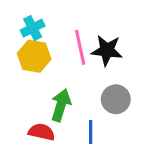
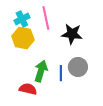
pink line: (80, 47) -> (46, 18), moved
blue line: (91, 132) -> (61, 73), moved

